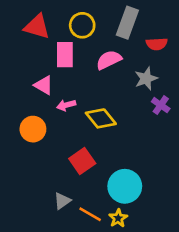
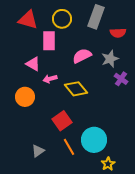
pink semicircle: (109, 60) -> (82, 56), moved
gray triangle: (62, 201) -> (38, 151), moved
orange line: (90, 214) -> (69, 147), moved, turned 30
yellow star: (118, 218) -> (108, 164), moved

